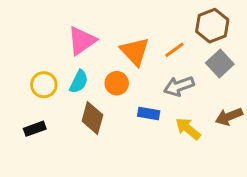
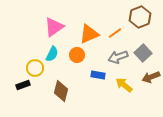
orange triangle: (135, 51) -> (89, 34), turned 50
gray square: (220, 63) -> (143, 53), moved
yellow circle: (44, 85) -> (35, 68), moved
brown diamond: (92, 118) -> (61, 91), moved

